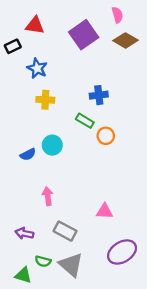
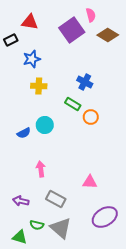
pink semicircle: (117, 15) -> (91, 15), moved
blue star: (37, 68) -> (32, 59), turned 30
blue cross: (99, 95) -> (85, 82), turned 35

